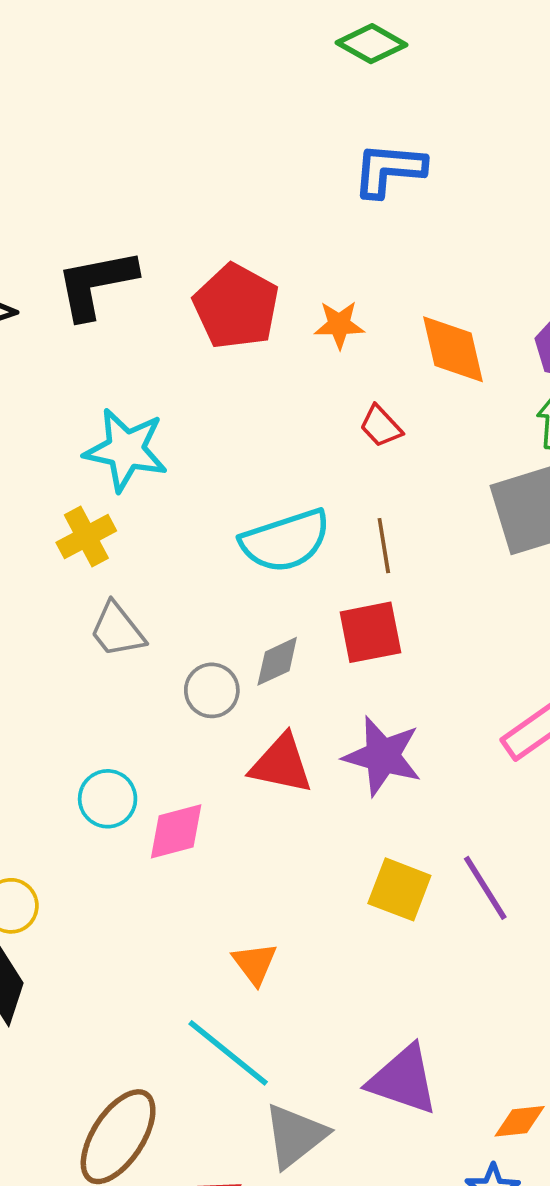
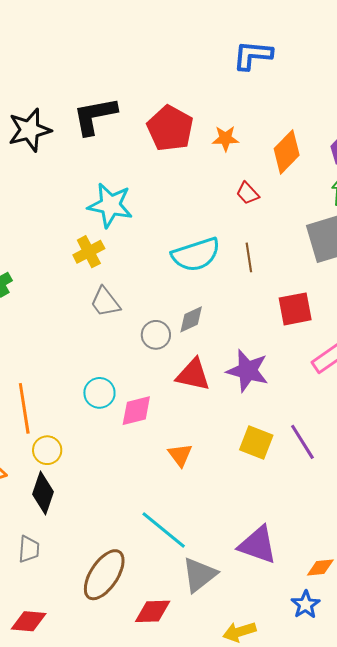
orange diamond: (453, 349) -> (287, 152), turned 57
red square: (370, 632) -> (295, 309), moved
orange triangle: (255, 963) -> (180, 455), moved

